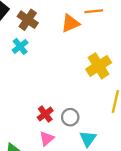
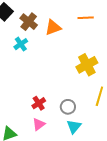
orange triangle: (70, 23) -> (53, 27), moved
gray circle: (70, 117) -> (68, 107), moved

